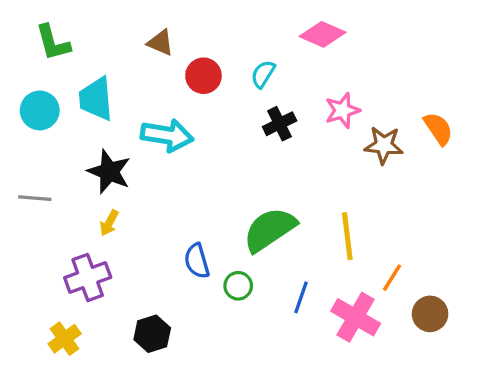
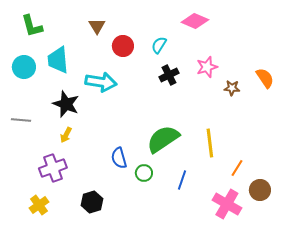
brown triangle: (160, 43) -> (97, 26), turned 36
brown star: (384, 145) -> (232, 88), size x0.7
pink cross: (356, 317) -> (227, 204), moved

